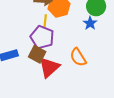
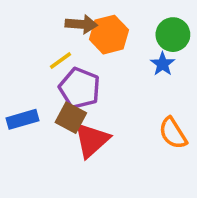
yellow line: (45, 21) -> (61, 61), moved, turned 48
orange semicircle: (78, 57) -> (173, 133), moved

